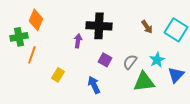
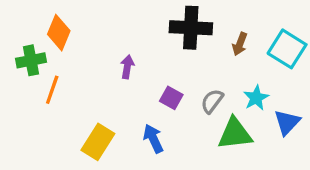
black cross: (99, 26) -> (191, 28), moved
brown arrow: (147, 27) -> (240, 44), turned 56
yellow rectangle: (58, 75) -> (98, 142), moved, size x1.5

